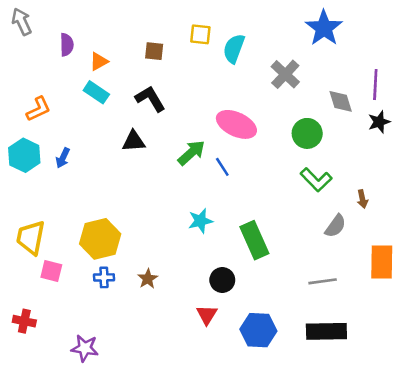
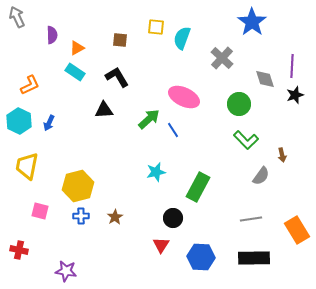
yellow trapezoid: (31, 238) -> (27, 166), moved
green rectangle: (254, 240) -> (198, 187), turned 52
orange rectangle: (382, 262) -> (297, 230), moved, turned -32

